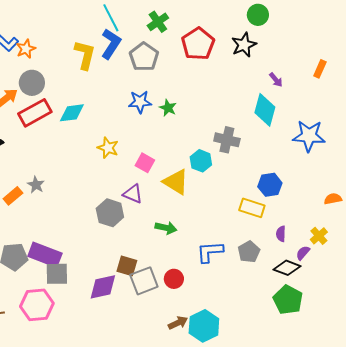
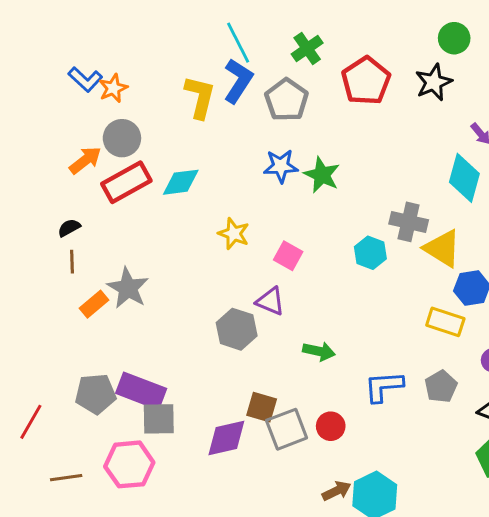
green star: (168, 108) -> (322, 175), size x1.4
yellow triangle: (176, 182) -> (442, 248), moved
gray star: (36, 185) -> (128, 288), size x1.6

